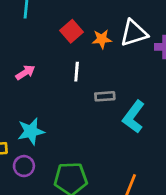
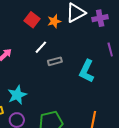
white line: (77, 72) -> (41, 47), turned 48
gray rectangle: (105, 96) -> (55, 61), moved

